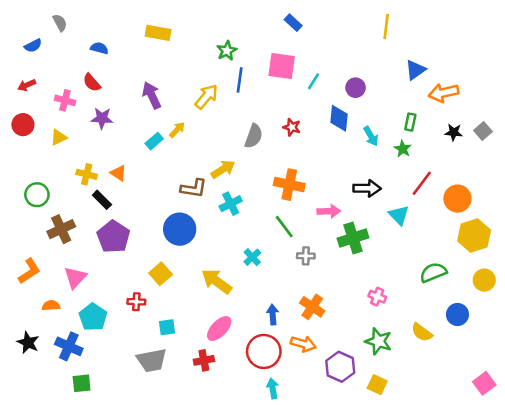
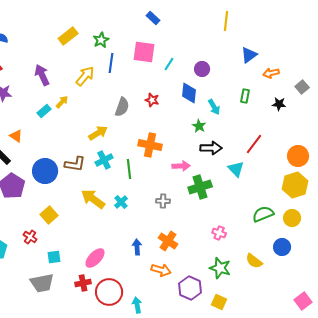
yellow rectangle: (158, 33) -> (68, 36), moved, turned -48
orange arrow: (443, 93) -> (271, 73), size x0.7
gray square: (483, 131) -> (302, 87), moved
green star: (403, 149) -> (199, 126), moved
brown L-shape: (194, 188) -> (75, 164), moved
orange circle: (457, 199) -> (298, 156), moved
green line: (284, 227) -> (129, 169), moved, turned 30
blue circle: (180, 229) -> (45, 171), moved
yellow circle: (484, 280) -> (292, 218), moved
yellow arrow: (217, 281) -> (93, 199), moved
red cross: (136, 302) -> (30, 237), turned 32
red circle: (264, 351) -> (109, 292), moved

